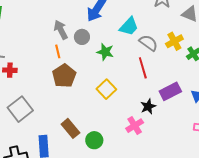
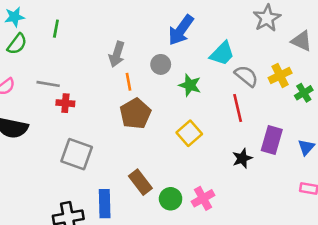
gray arrow: (61, 30) -> (117, 54), moved, turned -138
purple rectangle: (170, 91) -> (272, 140), turned -50
gray square: (20, 109) -> (77, 154), turned -35
pink cross: (135, 126) -> (203, 198), moved

